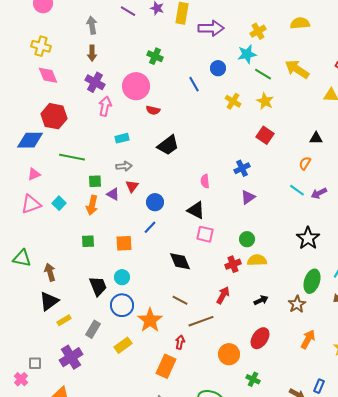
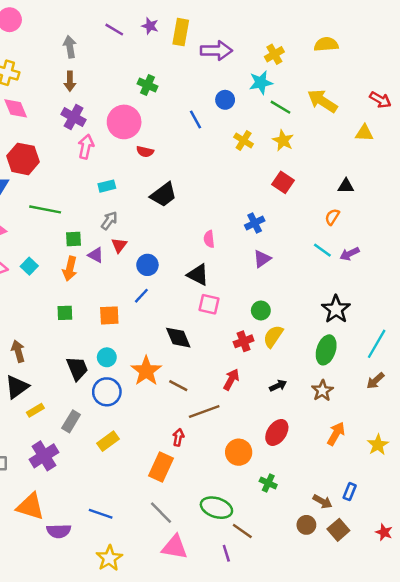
gray arrow: (124, 166) -> (109, 221), turned -49
yellow semicircle: (257, 260) -> (273, 336), turned -54
green ellipse: (312, 281) -> (326, 350), moved
orange star: (150, 320) -> (146, 371), moved

